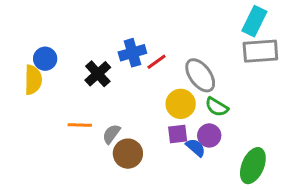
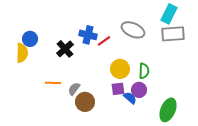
blue cross: (132, 53) -> (88, 35), turned 30
gray ellipse: (200, 75) -> (133, 30), moved, turned -30
green semicircle: (217, 107) -> (144, 71), turned -119

